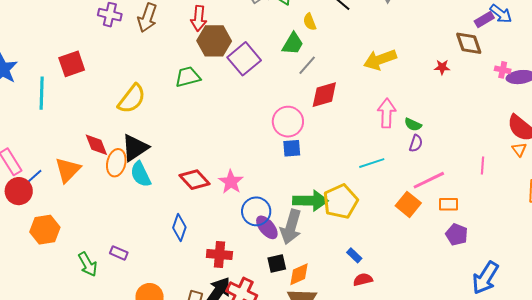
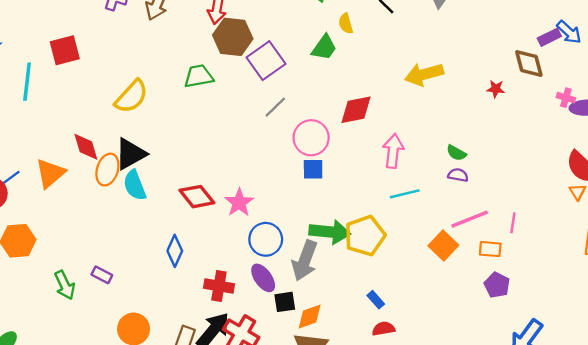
gray line: (307, 65) -> (275, 107), moved
pink arrow: (387, 113) -> (393, 151), moved
purple semicircle: (416, 143) -> (458, 175), turned -102
pink line: (483, 165) -> (513, 223), moved
purple ellipse: (267, 227) -> (263, 278), moved

